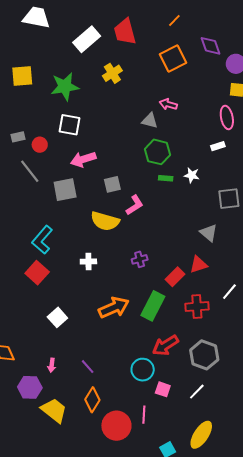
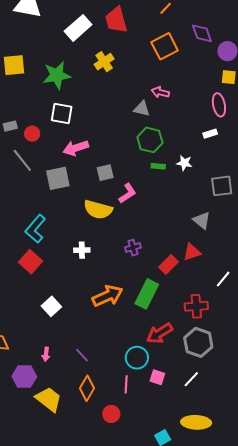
red cross: (197, 307) -> (196, 306), moved
pink line: (144, 415) -> (126, 384), moved
red circle: (116, 426) -> (111, 414), size x0.6
yellow ellipse: (201, 435) -> (196, 422), turned 60

